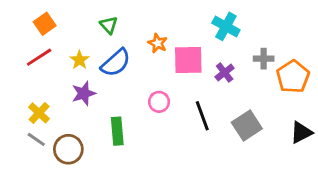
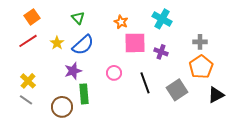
orange star: (158, 43) -> (121, 22), moved
gray cross: (264, 59) -> (200, 42), moved
purple cross: (225, 73) -> (161, 52), turned -32
orange pentagon: (293, 77) -> (201, 67), moved
purple star: (84, 93) -> (73, 71), moved
brown circle: (68, 149) -> (62, 107), moved

